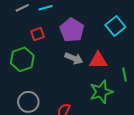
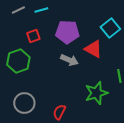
purple pentagon: (72, 30) -> (67, 32), turned -30
red triangle: (98, 60) -> (93, 49), moved, turned 30

